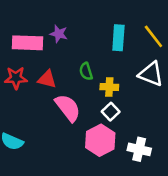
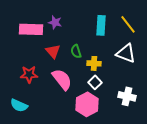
red star: (16, 78) -> (29, 74), moved
red triangle: (47, 79) -> (53, 51), moved, turned 35
white cross: (139, 149) -> (127, 96), moved

